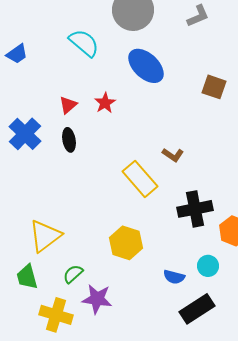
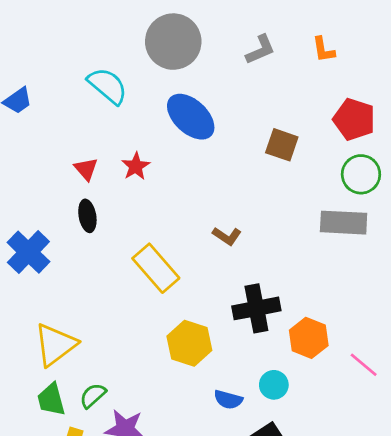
red triangle: (68, 105) -> (86, 169), turned -30
blue cross: (25, 134) -> (28, 252), moved
yellow rectangle: (140, 179) -> (156, 268), moved
yellow hexagon: (126, 243) -> (189, 343), moved
green trapezoid: (27, 277) -> (51, 400), moved

